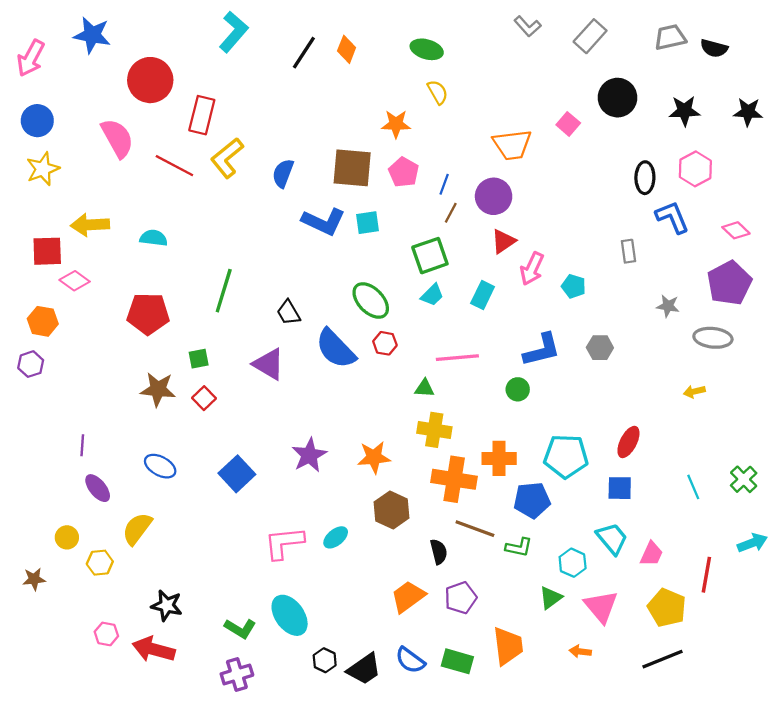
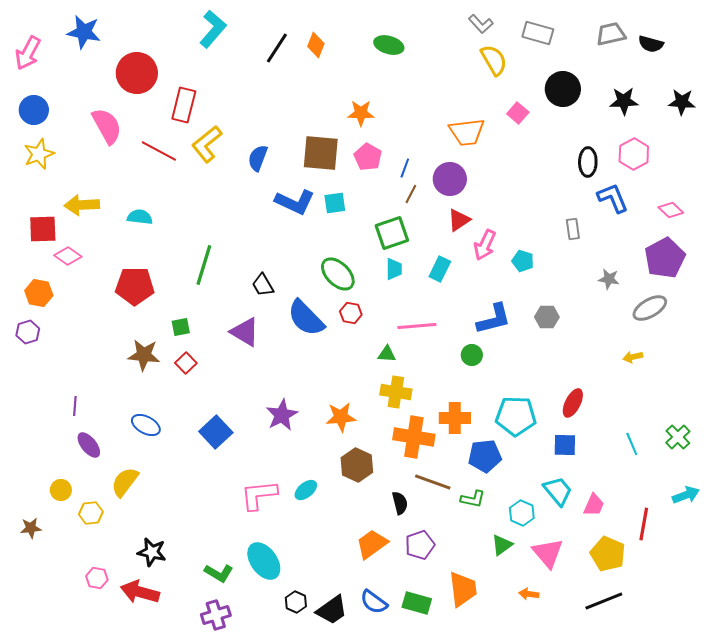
gray rectangle: (590, 36) -> (538, 33), turned 64
yellow semicircle: (438, 92) -> (494, 60), moved, size x1.4
cyan trapezoid: (432, 295) -> (394, 269), turned -45
gray ellipse: (713, 338) -> (650, 308), turned -36

